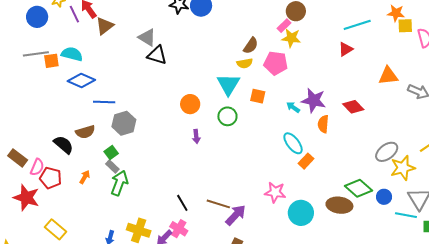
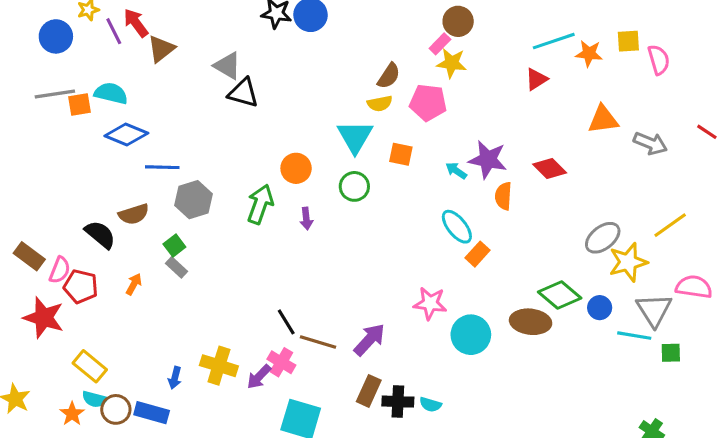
orange star: (396, 13) -> (589, 54), moved
green arrow: (119, 183) -> (260, 204), moved
brown line: (218, 204) -> (318, 342), moved

